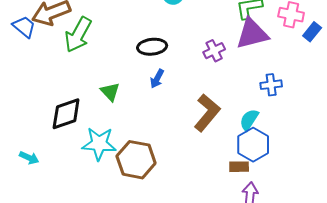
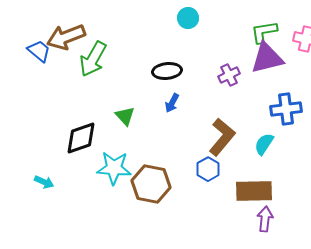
blue cross: (271, 85) -> (286, 109), size x1.4
blue hexagon: (253, 145) -> (208, 169), moved, size x0.7
brown rectangle: (239, 167) -> (254, 191), size x1.8

